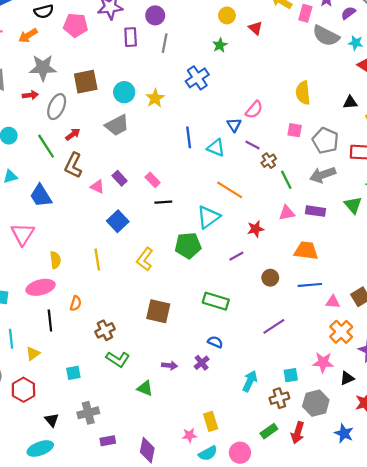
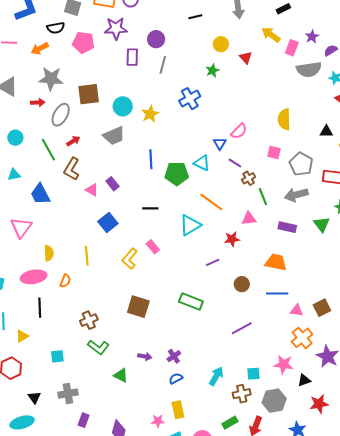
gray semicircle: (326, 36) -> (309, 69), turned -40
blue line: (189, 137) -> (151, 159), moved
pink rectangle: (153, 180) -> (153, 247), moved
pink triangle: (287, 213) -> (249, 219), moved
green pentagon: (188, 246) -> (177, 174), moved
orange semicircle: (76, 303) -> (65, 281), moved
blue semicircle: (215, 342) -> (176, 378), moved, turned -56
purple rectangle: (108, 441) -> (84, 420), turned -64

